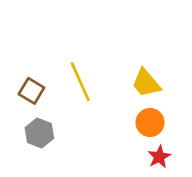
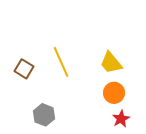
gray hexagon: (39, 133) -> (44, 115), moved

